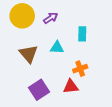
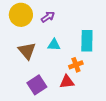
cyan rectangle: (82, 34) -> (87, 41), moved, size x1.5

